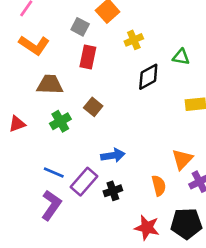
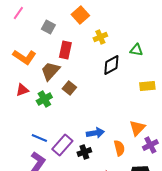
gray square: (80, 27) -> (48, 27), moved
orange L-shape: (34, 45) -> (24, 57), moved
brown trapezoid: (50, 85) -> (50, 71), moved, turned -50
red triangle: (17, 124) -> (22, 90), moved
blue arrow: (113, 155) -> (95, 133), moved

